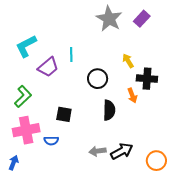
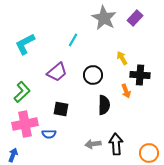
cyan line: (71, 54) -> (73, 40), moved, turned 32
purple trapezoid: (48, 67) -> (57, 72), moved
black arrow: (122, 151) -> (116, 144), turned -65

